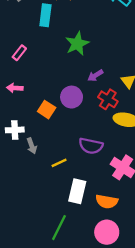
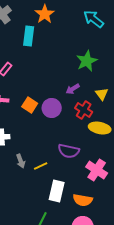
green star: (77, 44) -> (87, 61), moved
orange square: (47, 110) -> (30, 105), moved
gray arrow: (32, 146) -> (21, 161), moved

